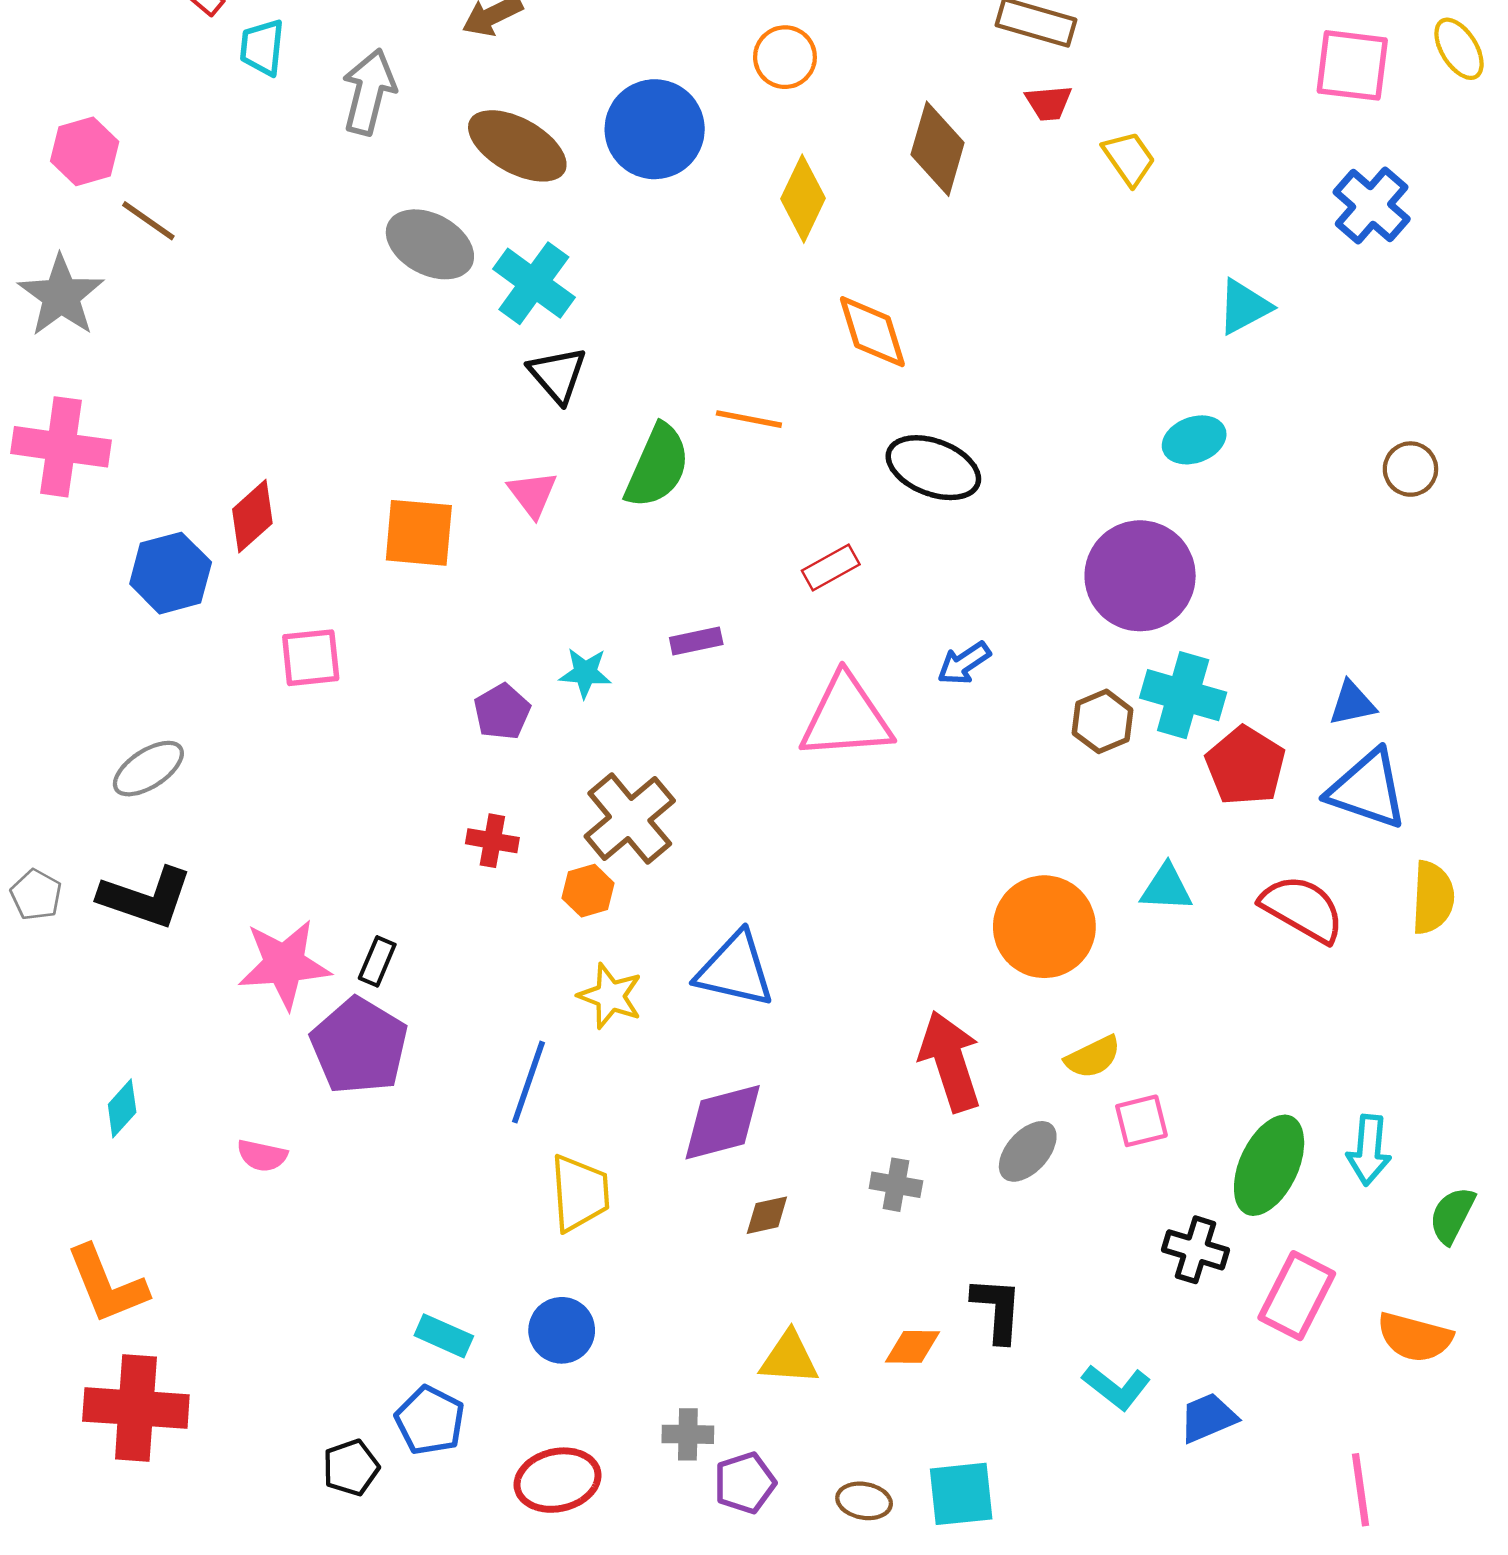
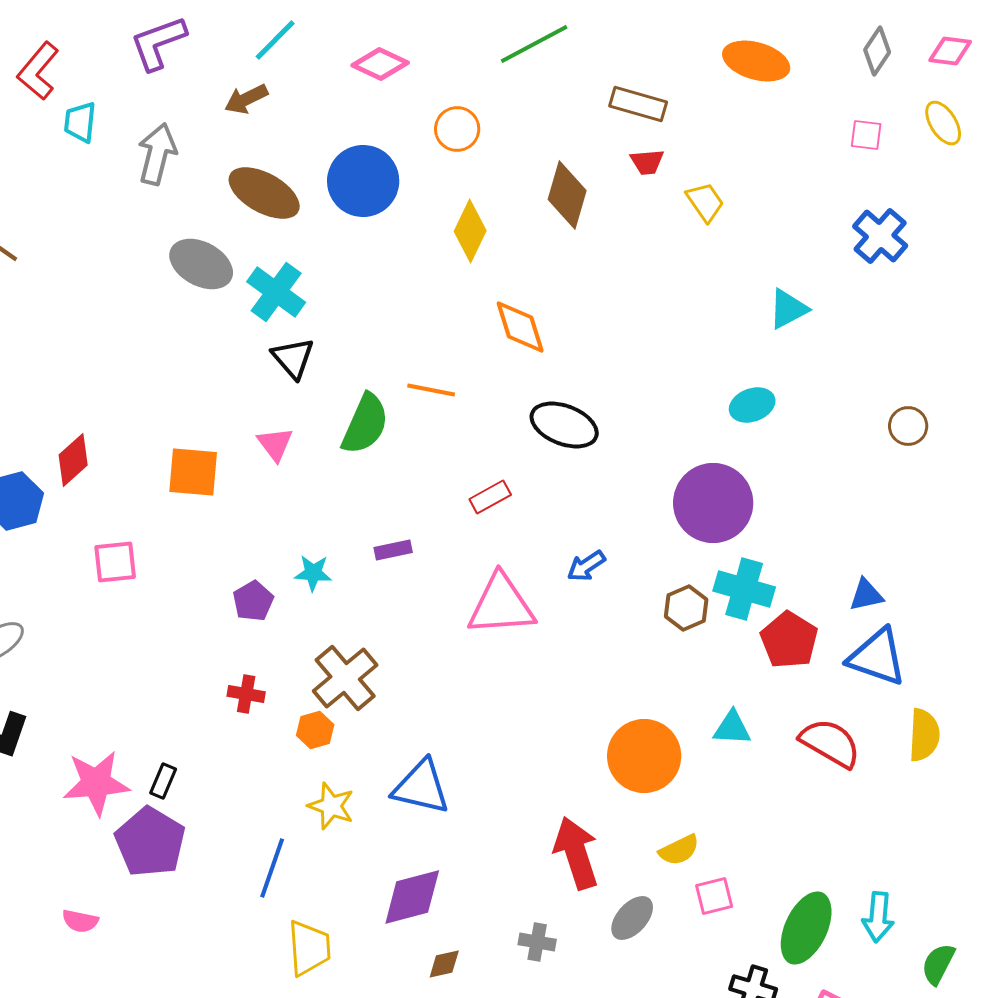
pink square: (1352, 65) -> (866, 135), size x0.6

